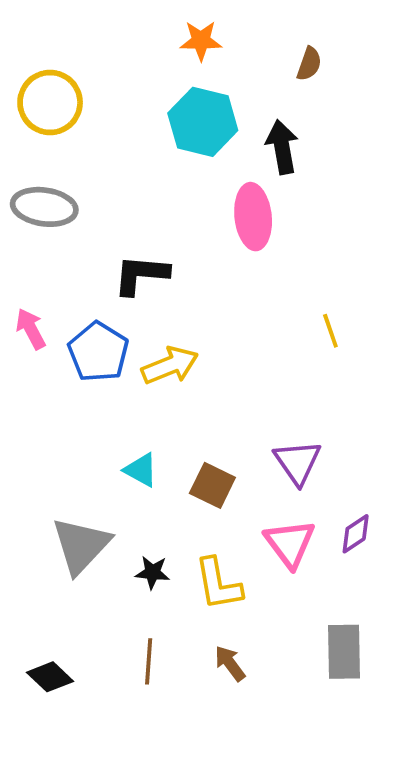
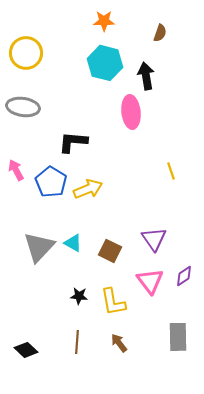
gray triangle: (81, 545) -> (39, 247), moved

